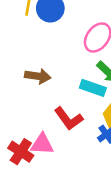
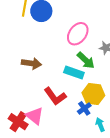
pink triangle: (42, 144) -> (35, 116), turned 36

